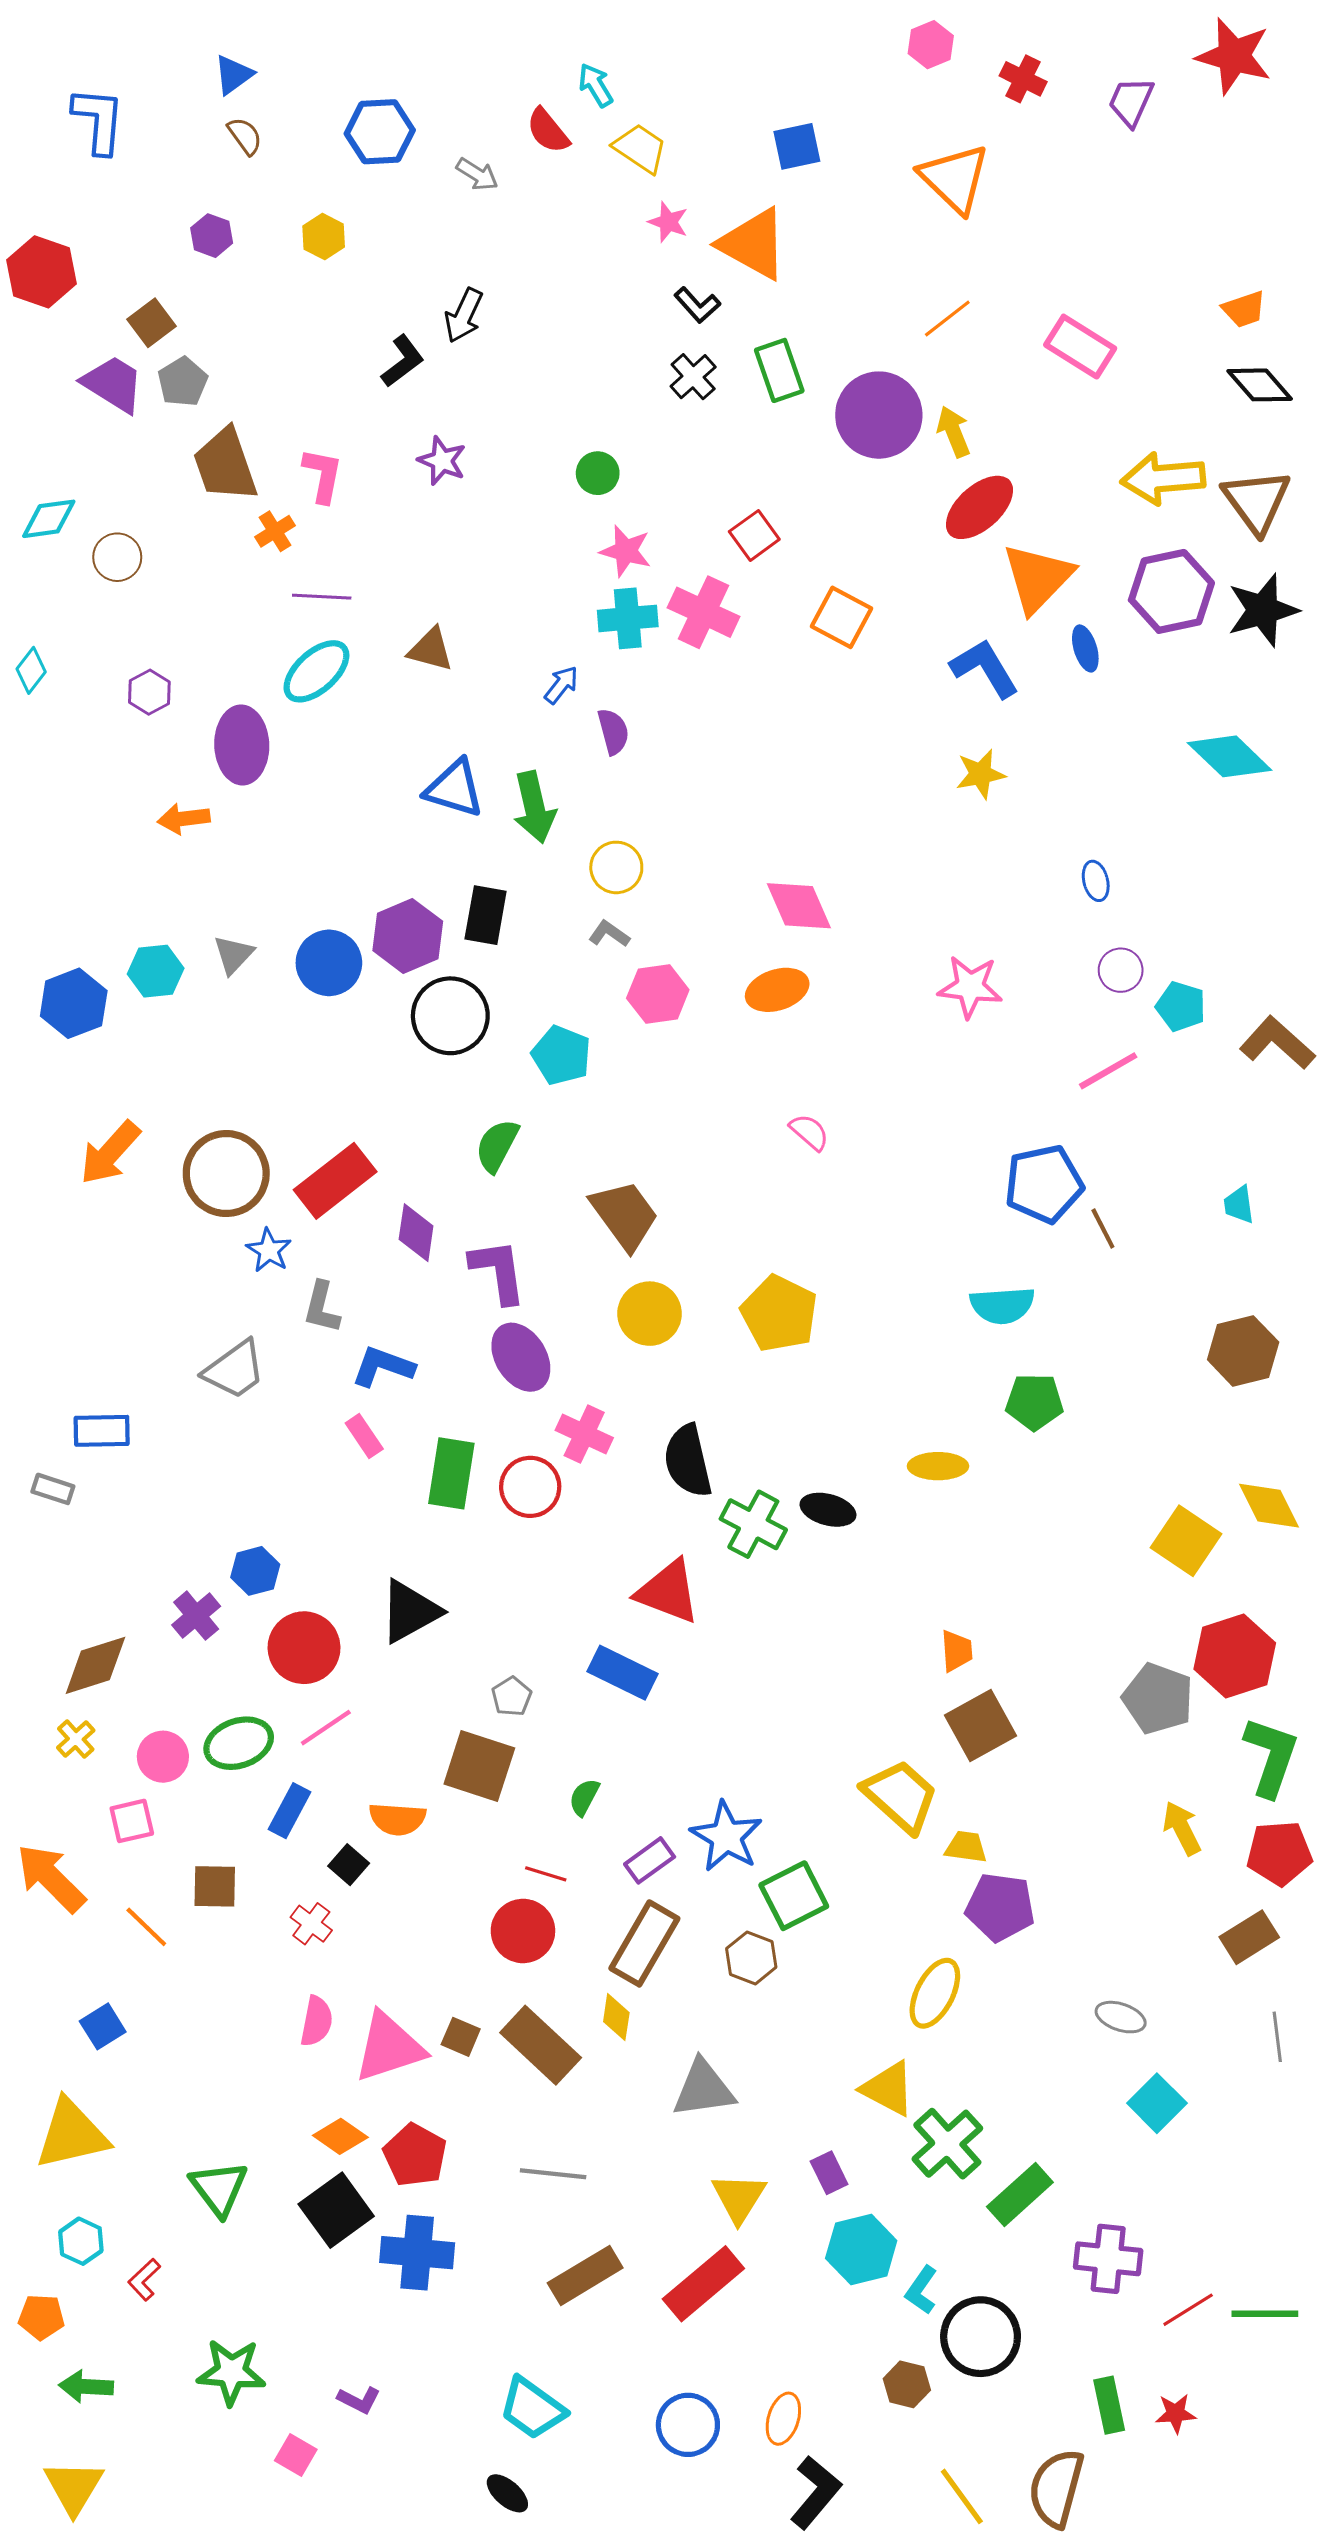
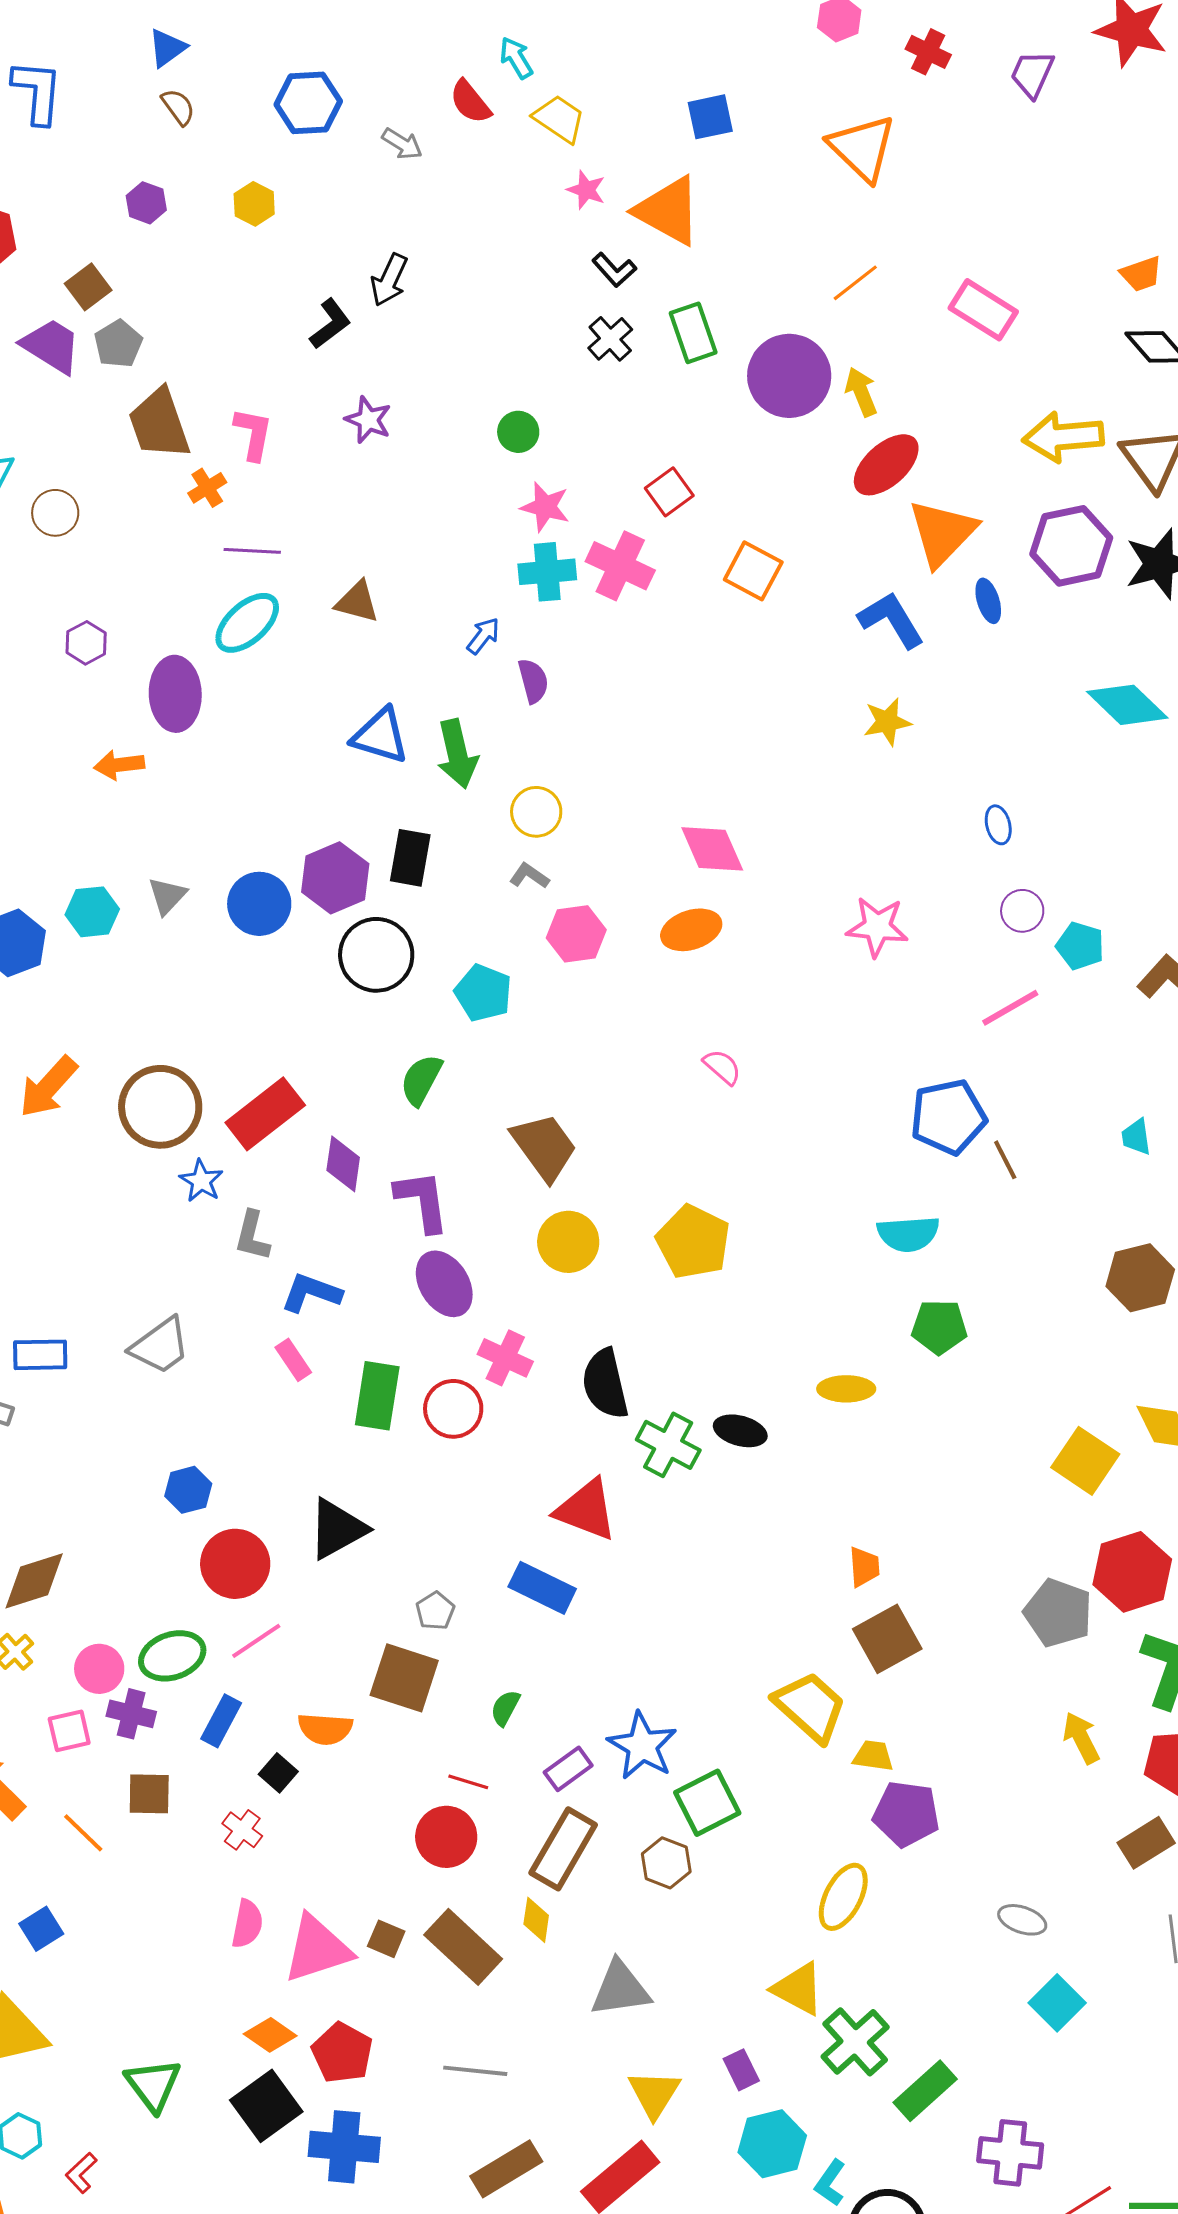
gray trapezoid: (234, 1370) -> (160, 1346), moved
purple cross: (196, 1616) -> (131, 1714), moved, turned -36

